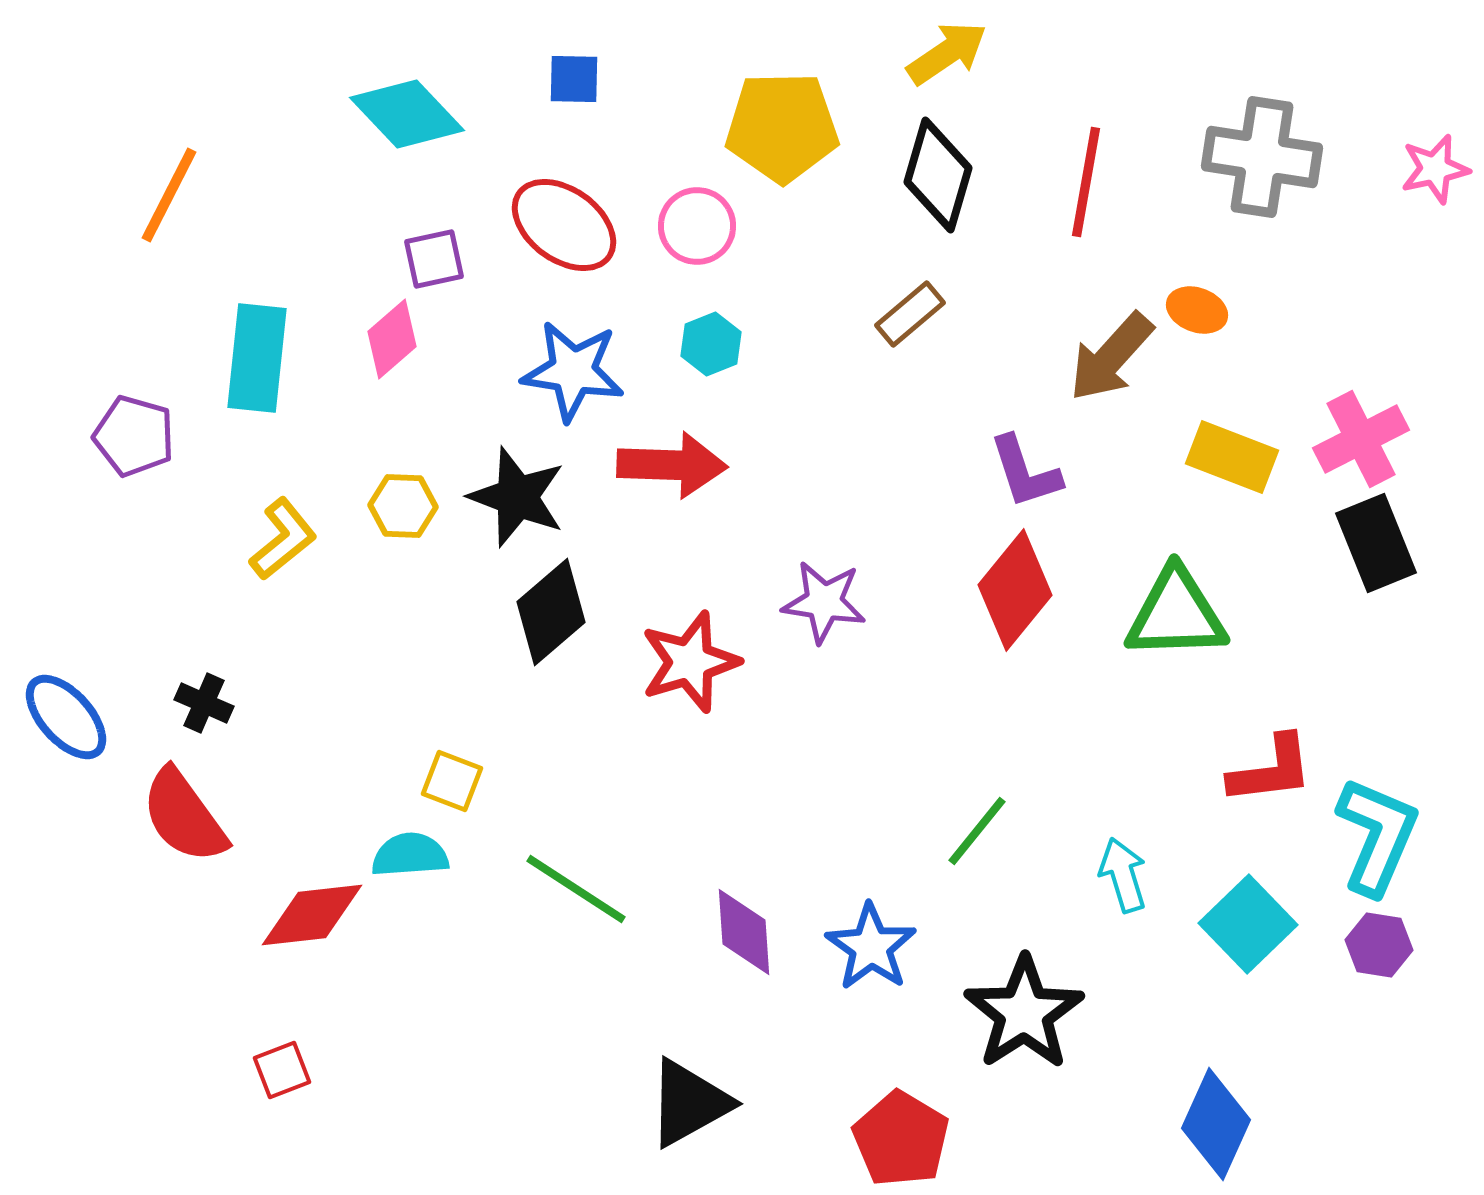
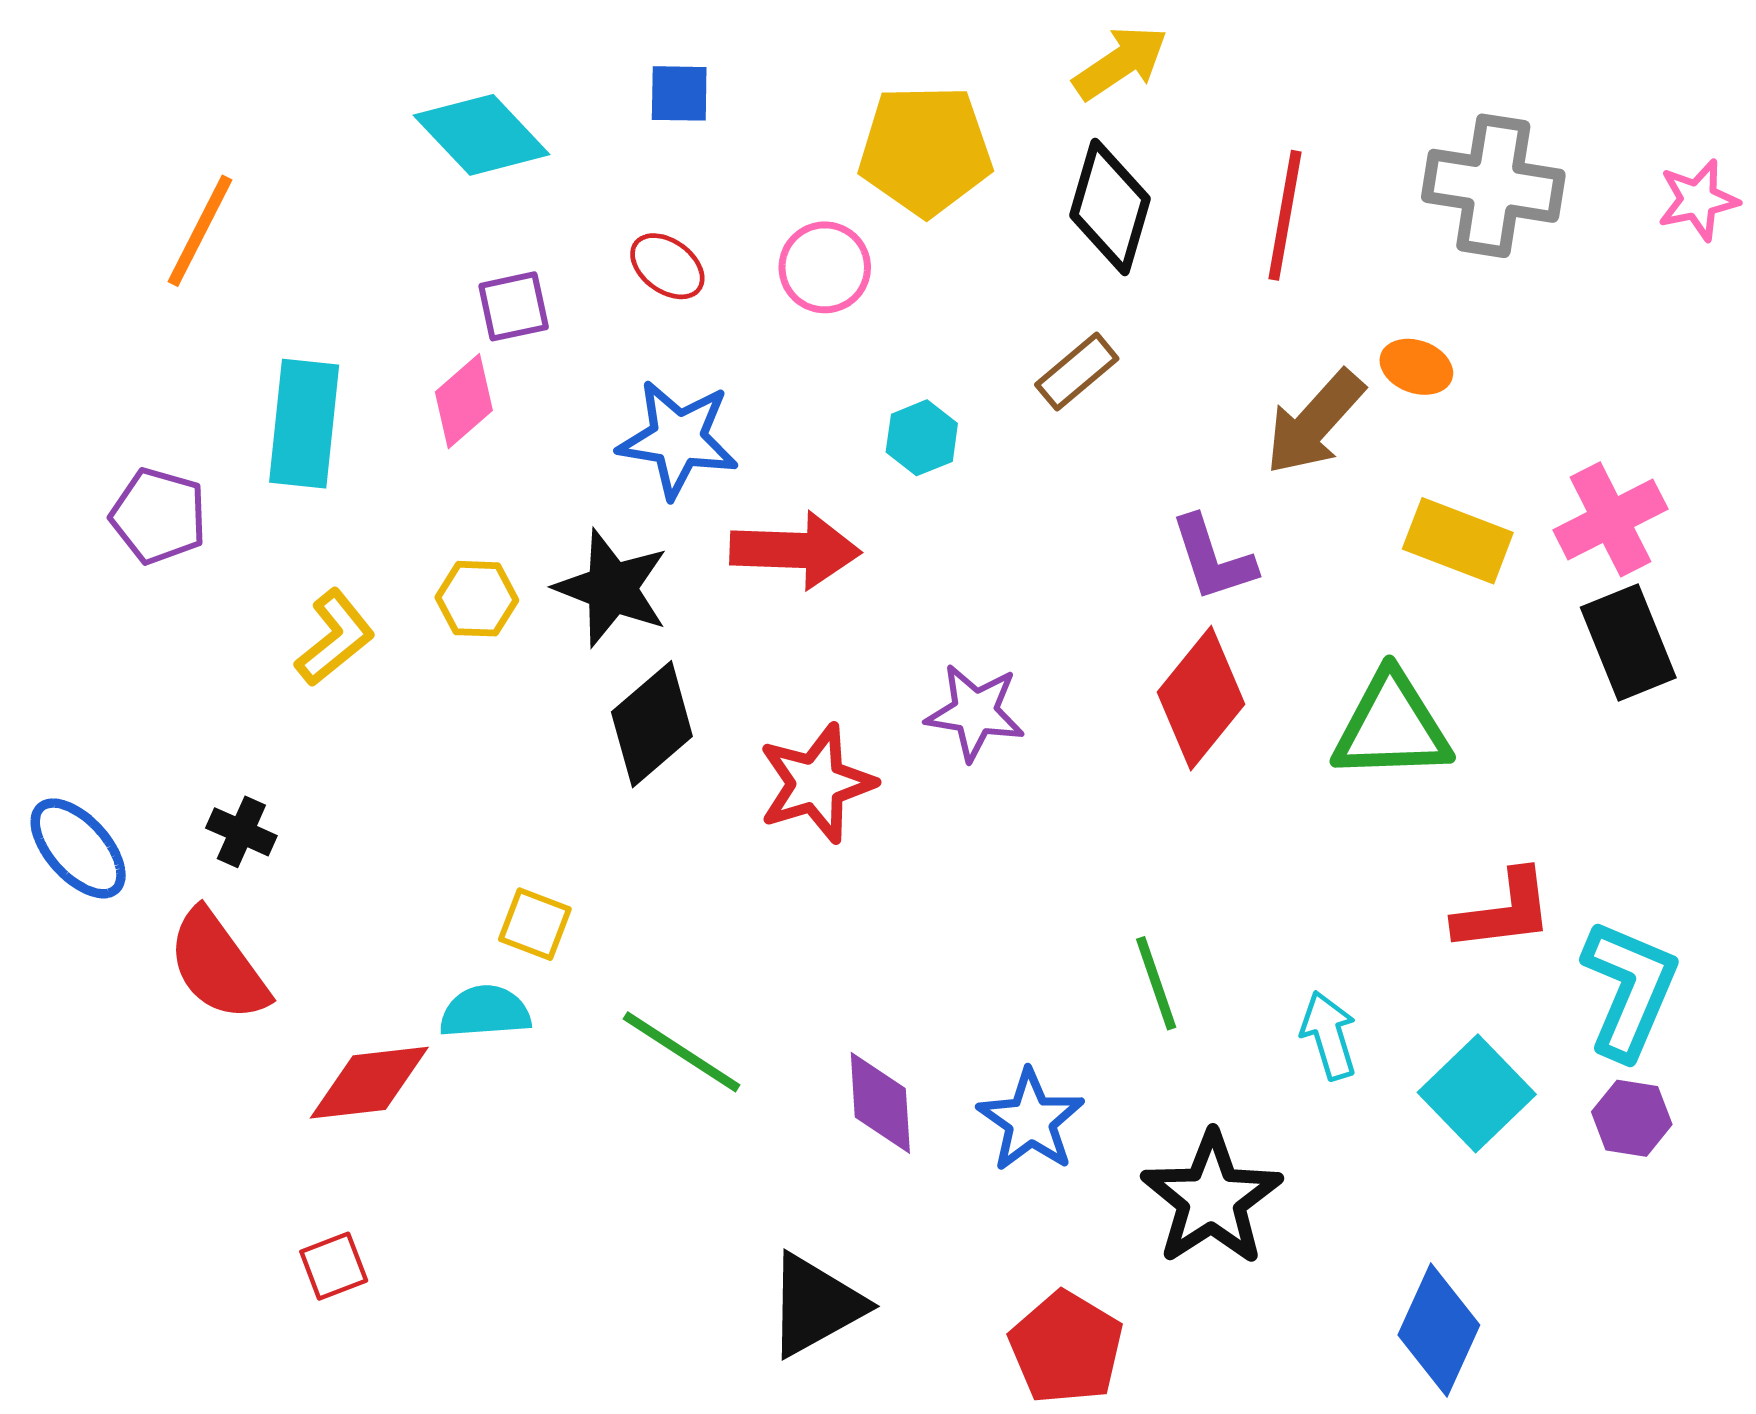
red ellipse: (564, 225) -> (667, 266), size x0.6
cyan hexagon: (711, 344) -> (922, 438), moved
green line: (977, 831) -> (1156, 983), turned -58

